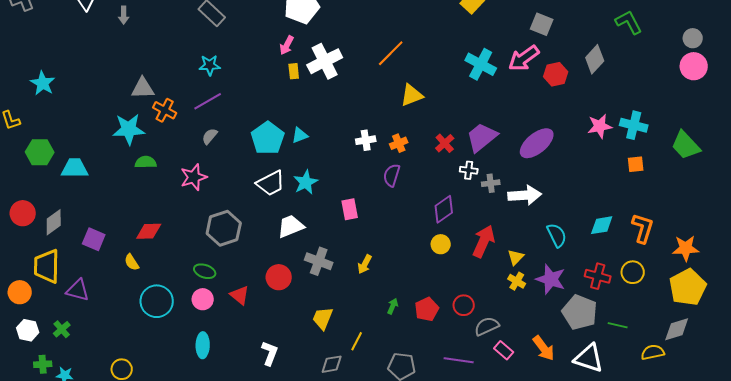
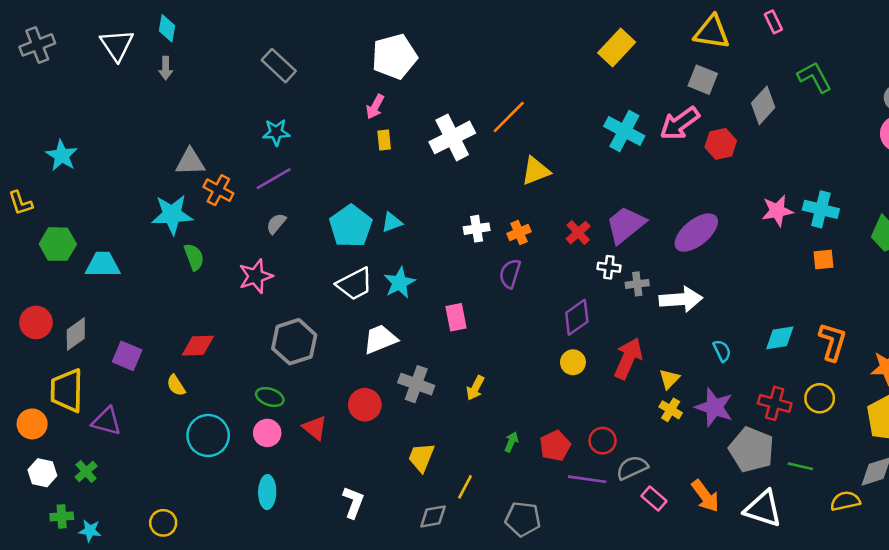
gray diamond: (595, 59) -> (763, 105), moved
white cross: (325, 61) -> (452, 137), moved
green semicircle: (146, 162) -> (194, 257), turned 70
cyan semicircle: (557, 235) -> (722, 351), size x0.7
purple line: (459, 360) -> (587, 479), moved

